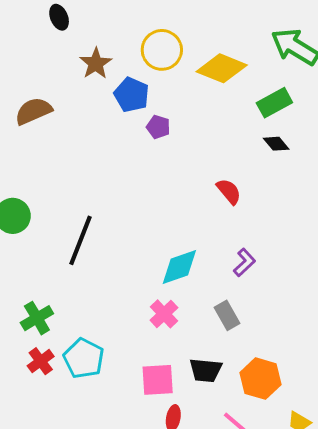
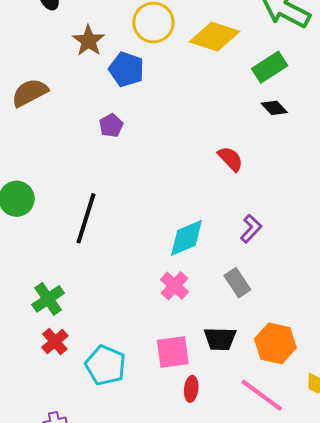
purple pentagon: (158, 127) -> (111, 125), moved, turned 30
cyan pentagon: (84, 358) -> (105, 365), moved

